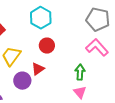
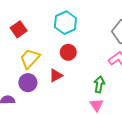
purple circle: (22, 81) -> (28, 83), moved

